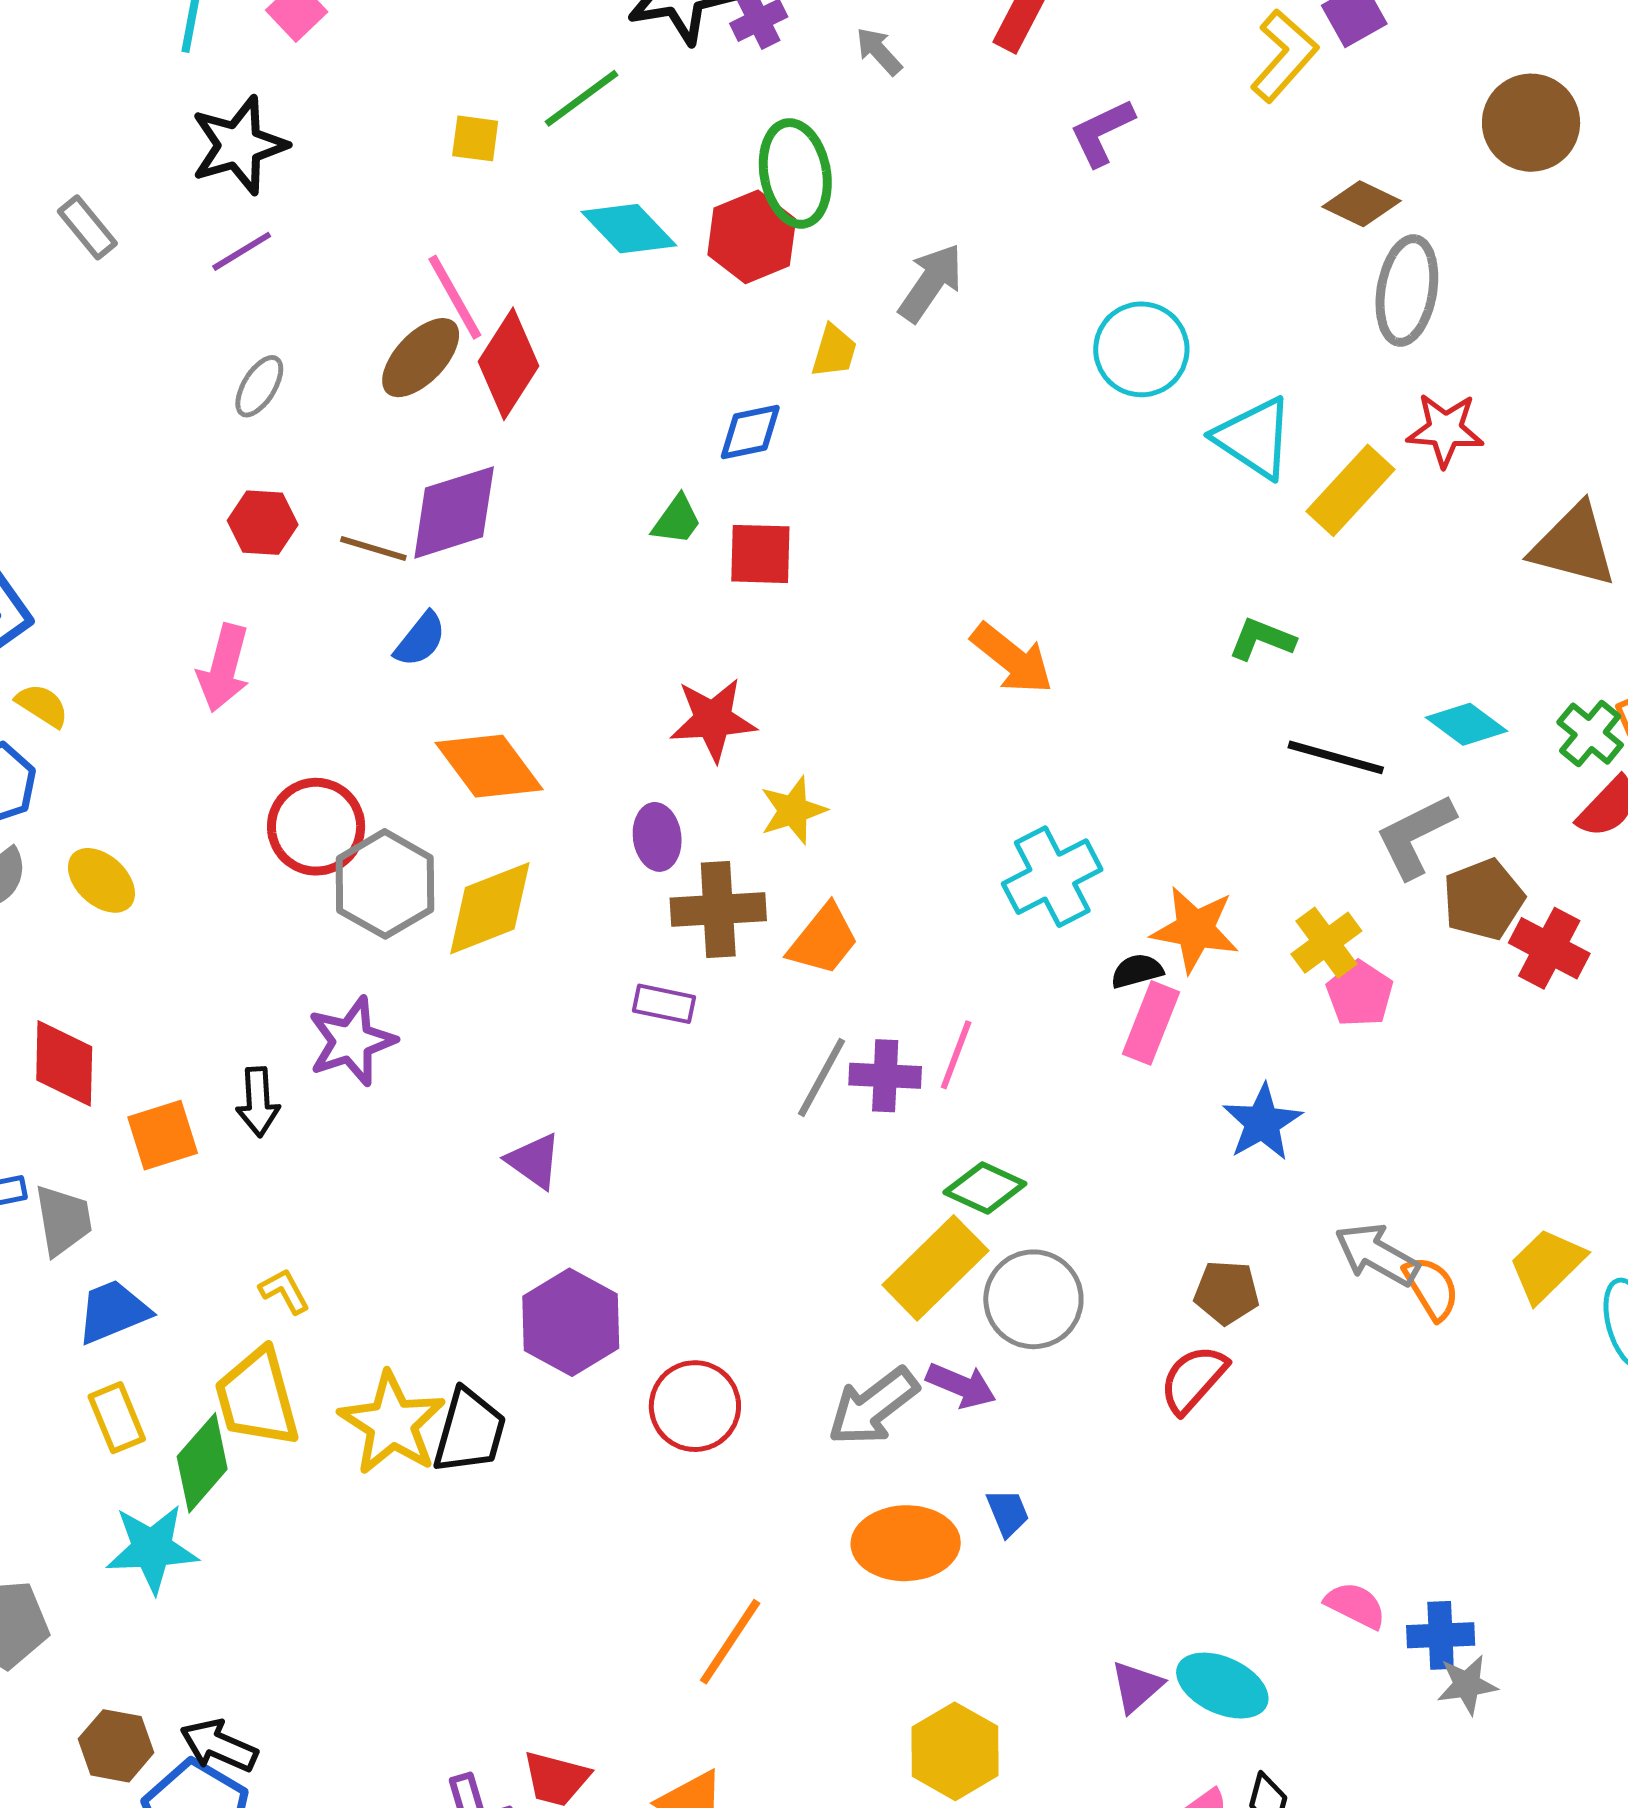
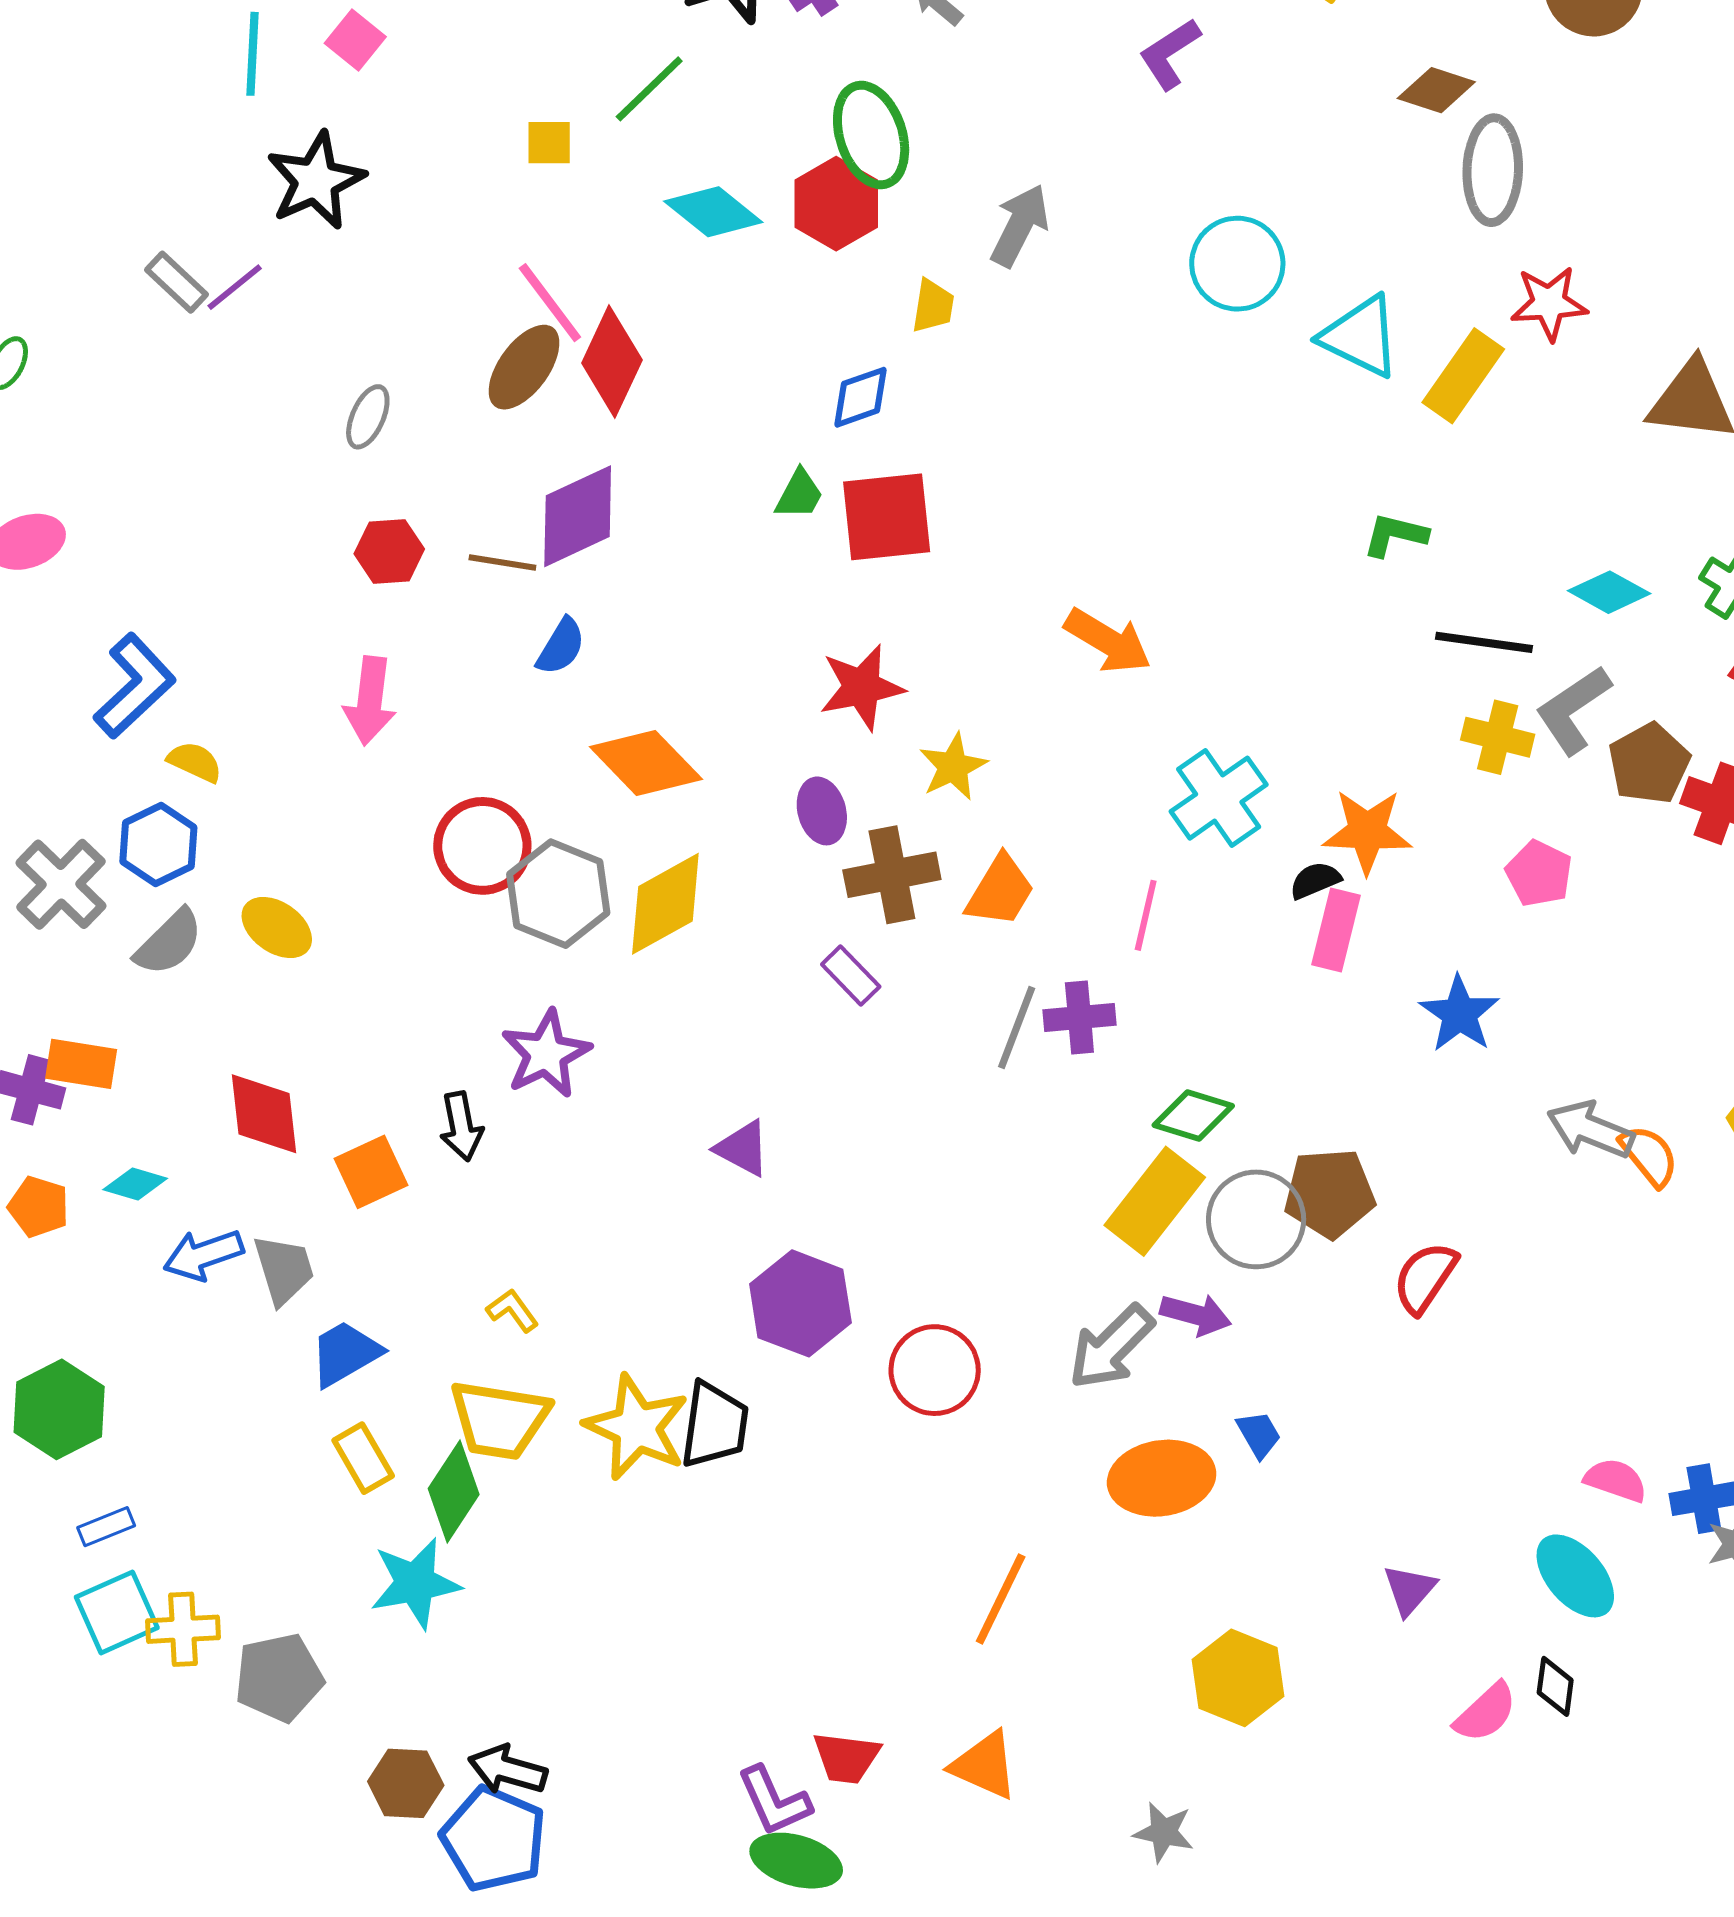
purple line: (242, 251) -> (235, 287), moved
red square: (760, 554) -> (887, 517), size x1.4
orange arrow: (1012, 659) -> (1108, 641), moved
yellow cross: (1326, 943) -> (1498, 737), moved, turned -32
purple rectangle: (664, 1004) -> (851, 975), turned 42
pink line: (956, 1055) -> (1146, 915), moved
brown pentagon: (1227, 1292) -> (1330, 1193), moved, size x1.4
yellow trapezoid: (257, 1398) -> (499, 1420), turned -58
cyan ellipse: (1222, 1686) -> (1575, 1576), moved, turned 32

